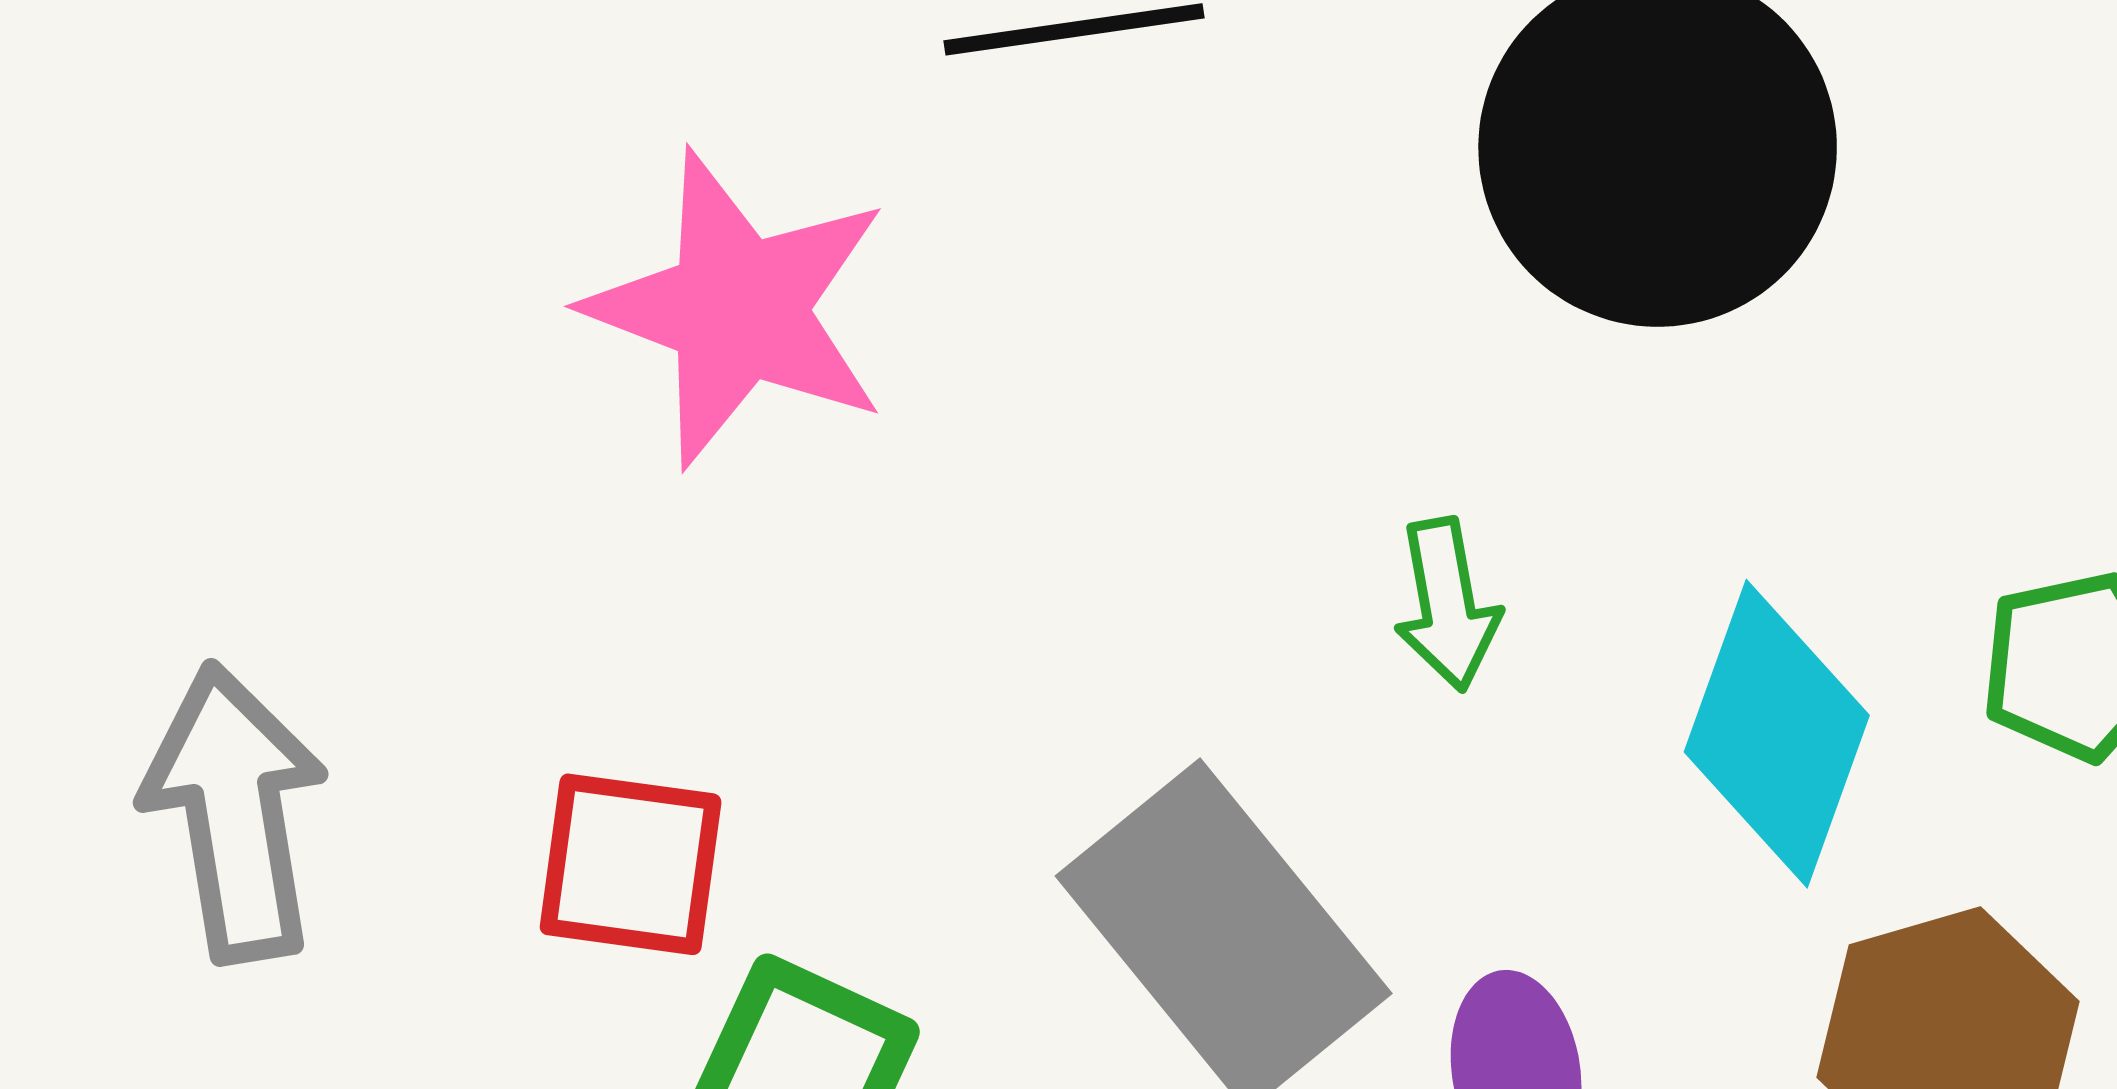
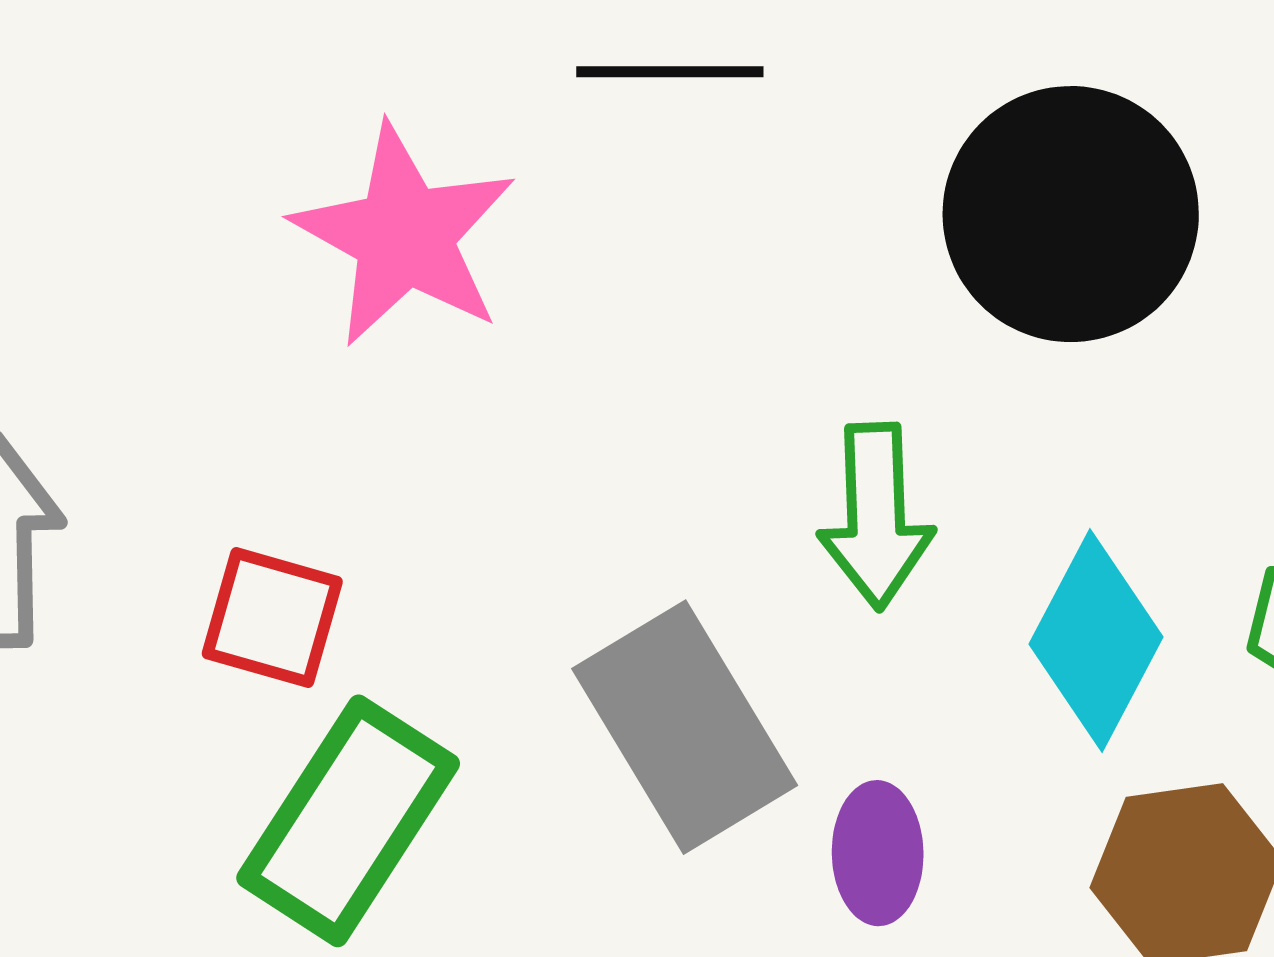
green arrow: (1447, 605) -> (876, 516), size x1.5

